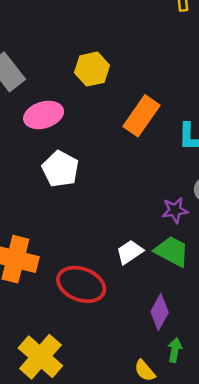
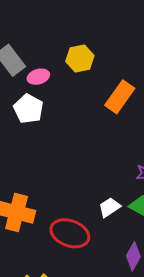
pink ellipse: (44, 115) -> (38, 77), moved, size x0.7
white pentagon: (60, 169) -> (28, 109), moved

